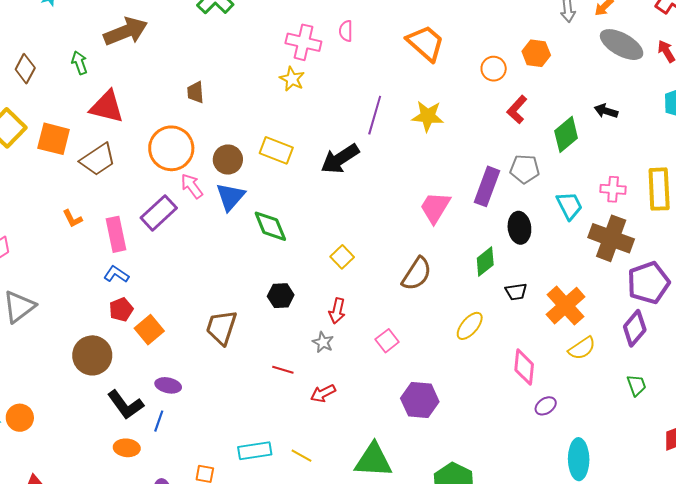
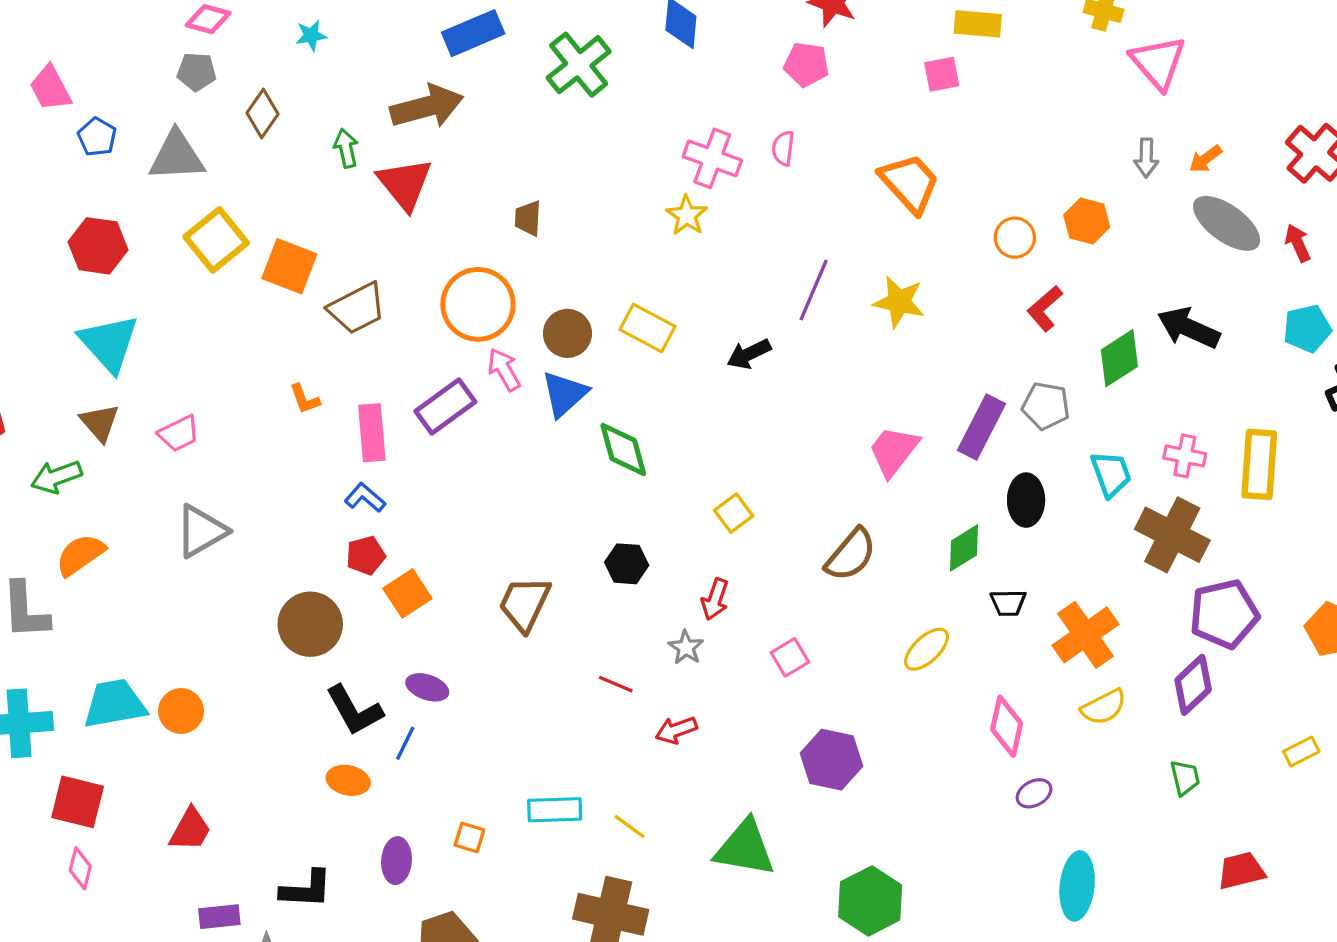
brown diamond: (25, 69) -> (262, 114), moved
red triangle: (107, 107) -> (405, 184), moved, turned 30
black arrow: (606, 111) -> (1189, 328), size x1.6
black arrow: (340, 159) -> (749, 354), size x0.7

